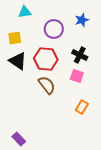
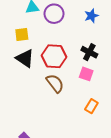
purple circle: (54, 29) -> (54, 14), moved

